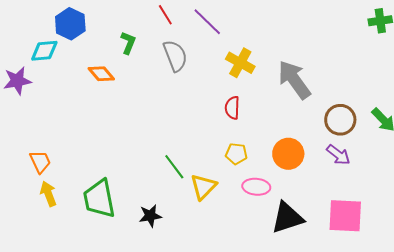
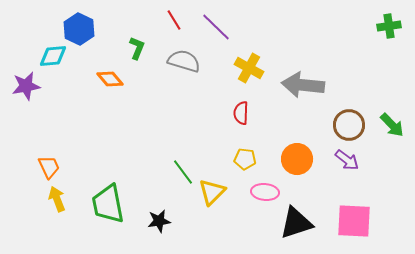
gray semicircle: (175, 56) -> (184, 61), turned -52
gray arrow: (294, 80) -> (303, 85), turned -48

